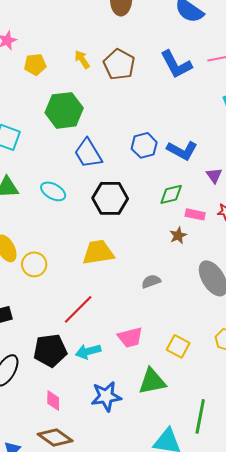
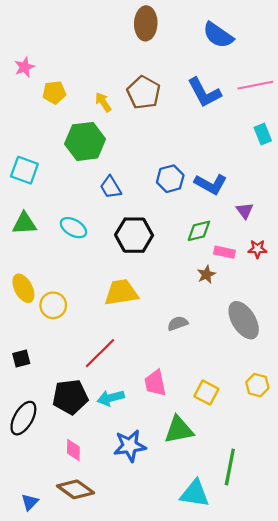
yellow arrow: (82, 59) -> (103, 102), moved
blue trapezoid: (88, 153) -> (111, 187), size x0.7
pink trapezoid: (130, 337) -> (155, 383), turned 92

